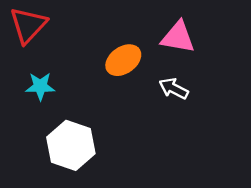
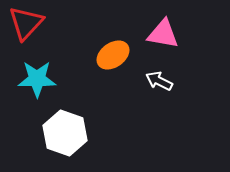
cyan star: (40, 86) -> (37, 79), size x1.4

